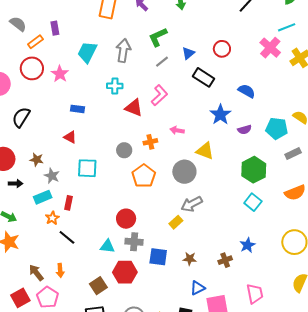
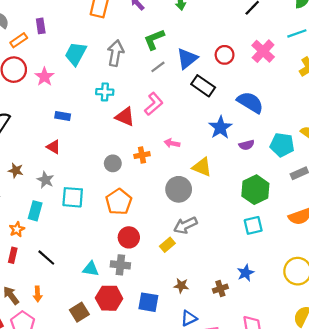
pink cross: (270, 48) -> (263, 51), moved
blue triangle: (188, 53) -> (187, 58), size x1.5
blue semicircle: (247, 91) -> (250, 102), size x1.4
cyan square: (87, 168) -> (73, 197), moved
gray star: (52, 176) -> (45, 180), moved
orange pentagon: (144, 176) -> (119, 202), moved
cyan rectangle: (43, 197) -> (35, 211), moved, turned -54
cyan square: (253, 202) -> (253, 225), turned 36
red rectangle: (69, 203) -> (13, 255), moved
orange star: (52, 218) -> (17, 229), moved
red circle: (126, 219) -> (129, 237), moved
blue square: (158, 257) -> (148, 302), moved

